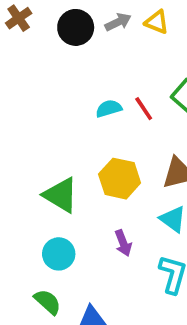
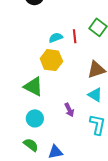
red line: (144, 109) -> (75, 36), turned 32
yellow hexagon: (120, 179) -> (51, 60), moved

